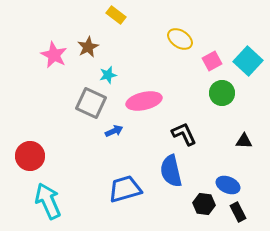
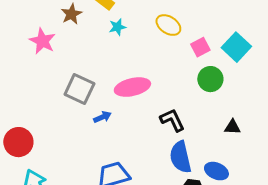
brown star: (88, 47) -> (71, 14), moved
cyan star: (108, 75) -> (117, 27), moved
blue semicircle: (171, 171) -> (180, 157), moved

